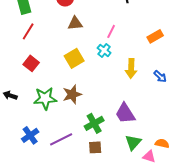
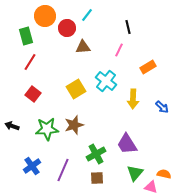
brown triangle: (75, 23) -> (83, 47), moved
pink line: (111, 31) -> (119, 50), moved
orange rectangle: (155, 36) -> (148, 67), moved
cyan cross: (104, 50) -> (106, 81), size x1.5
purple line: (61, 139) -> (63, 170), turned -40

